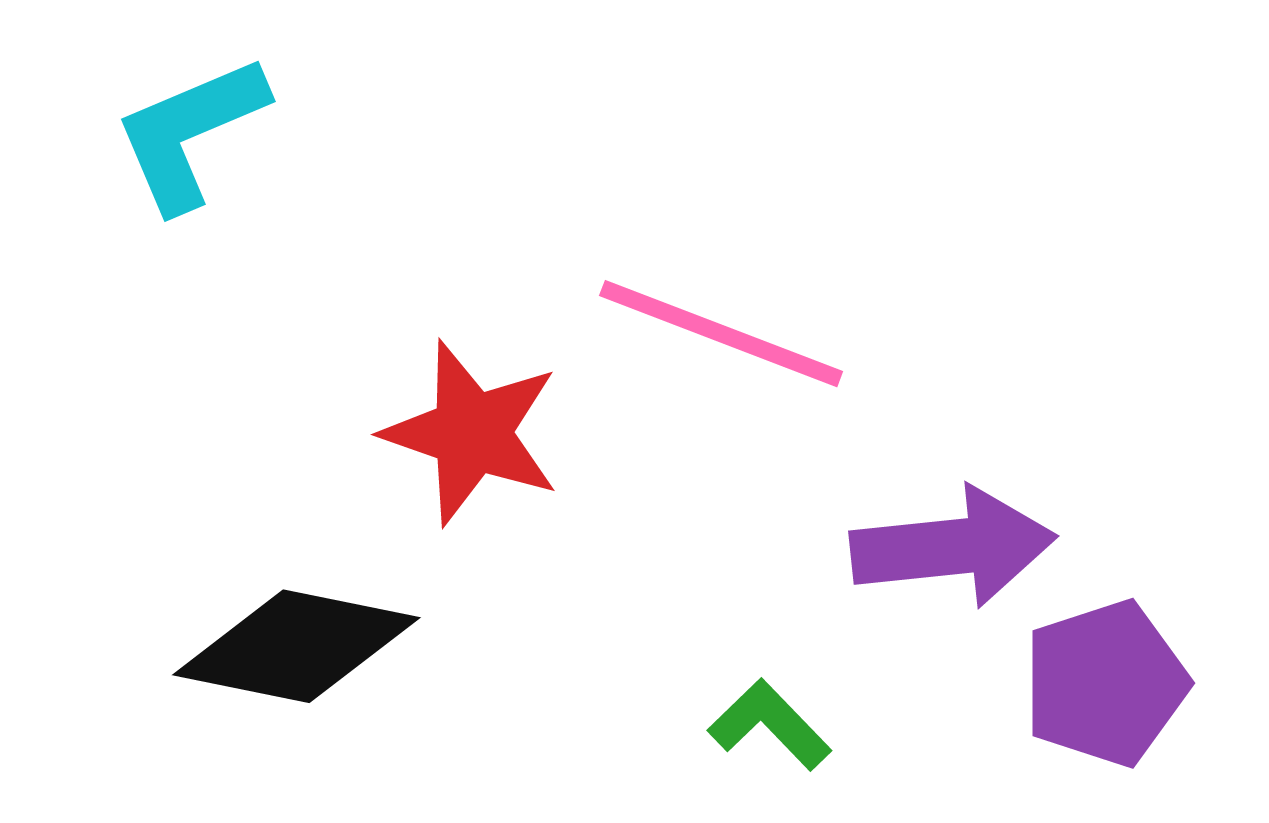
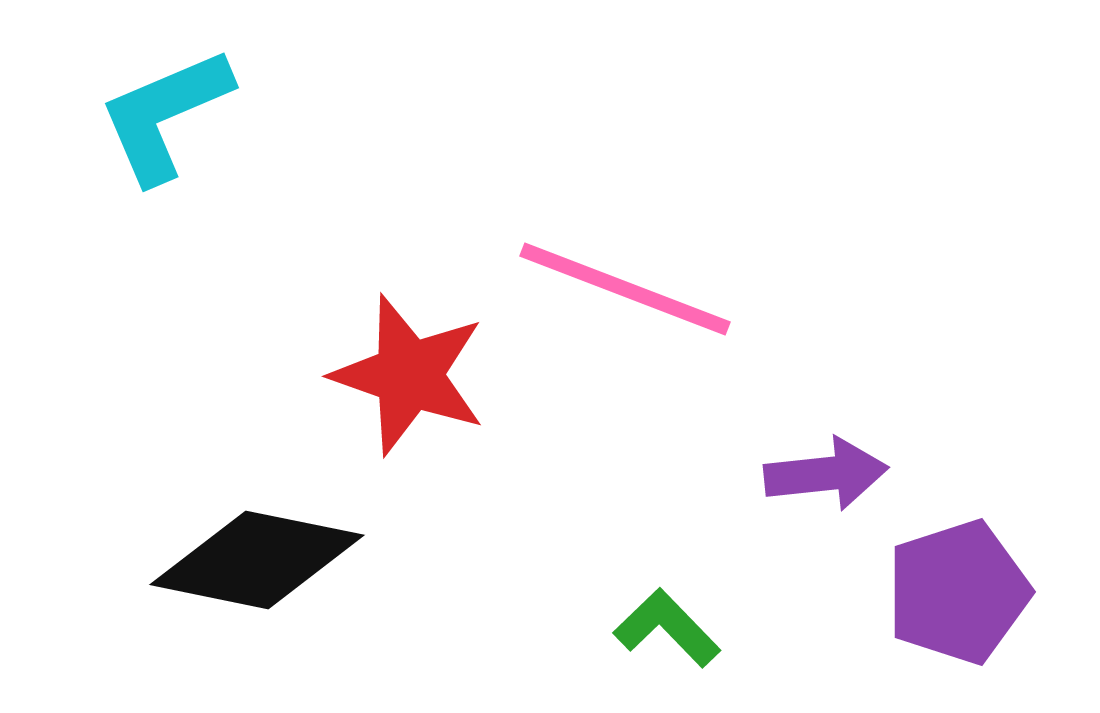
purple arrow: (953, 547) -> (826, 474), size x0.7

